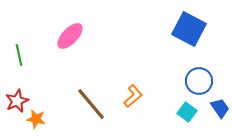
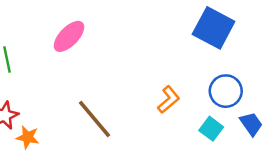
orange L-shape: (133, 96) -> (169, 100), moved

